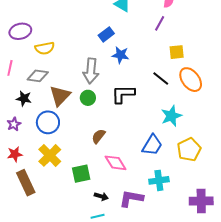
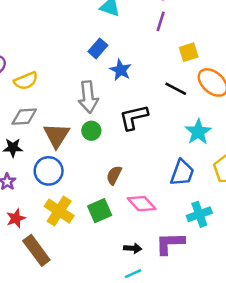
blue star: (120, 55) -> (121, 70), turned 30
green square: (81, 174) -> (100, 211), moved

